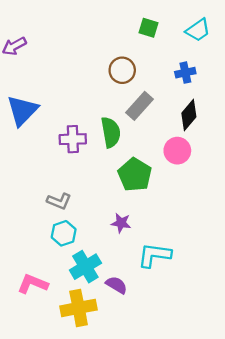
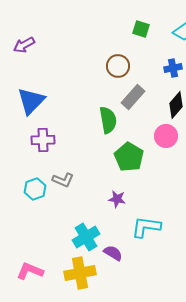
purple cross: (73, 139) -> (43, 140), moved
cyan hexagon: (64, 233) -> (35, 189), moved
pink L-shape: (33, 284) -> (30, 271), moved

